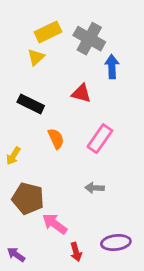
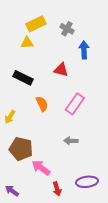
gray cross: (89, 39) -> (67, 29), size x0.6
yellow triangle: (36, 57) -> (27, 43), turned 40

